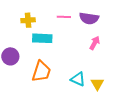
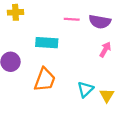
yellow cross: (28, 20) -> (15, 12), moved
cyan triangle: (78, 79) -> (85, 89), turned 49

